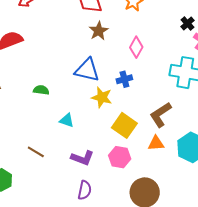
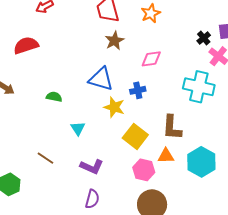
pink diamond: (136, 47) -> (151, 59), turned 50
brown L-shape: (161, 115) -> (172, 127), turned -56
cyan triangle: (67, 120) -> (78, 128), turned 35
pink hexagon: (120, 157) -> (144, 170), moved

